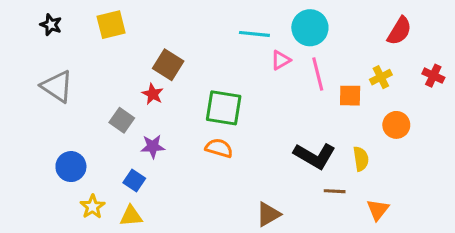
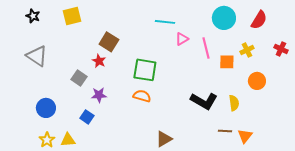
cyan circle: (310, 28) -> (224, 18), moved
brown line: (335, 191) -> (225, 131), moved
yellow star: (93, 207) -> (47, 140), moved
brown triangle: (268, 214) -> (164, 139), moved
yellow triangle: (131, 216) -> (68, 140), moved

